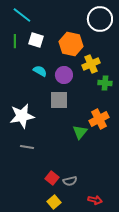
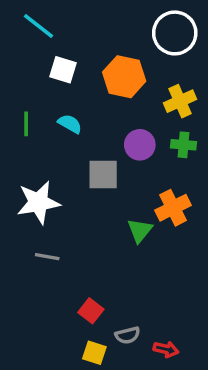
green line: (15, 41) -> (26, 124), moved
yellow cross: (91, 64) -> (180, 101), moved
purple circle: (64, 75) -> (140, 145), moved
gray semicircle: (70, 181) -> (128, 335), moved
yellow square: (54, 202) -> (94, 353), turned -32

